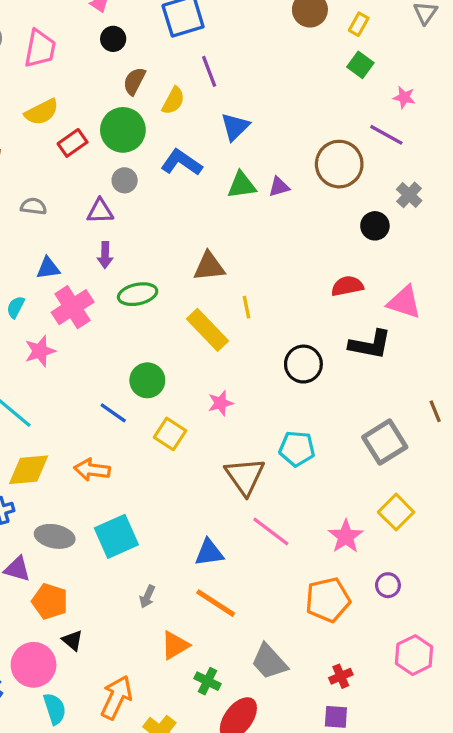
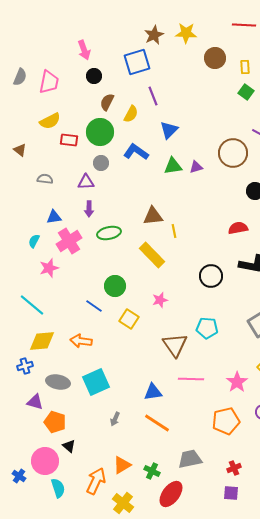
yellow rectangle: (359, 24) -> (245, 67), turned -32
red rectangle: (73, 143) -> (69, 140), turned 42
yellow line: (246, 307) -> (174, 231), moved
pink line: (271, 532) -> (191, 379), turned -35
orange triangle: (175, 645) -> (122, 465), moved
gray trapezoid: (269, 662) -> (190, 459), turned 120

